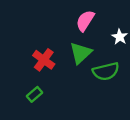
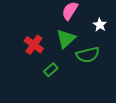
green rectangle: (35, 94) -> (51, 70), moved

